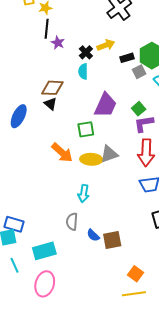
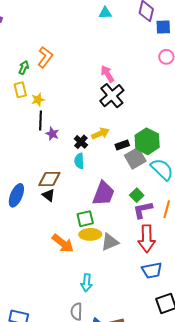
gray square: (139, 72) -> (135, 158), size x1.5
blue ellipse: (19, 116) -> (16, 195), moved
yellow ellipse: (91, 159) -> (90, 234), moved

